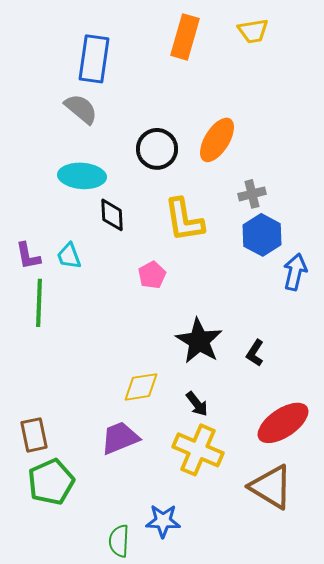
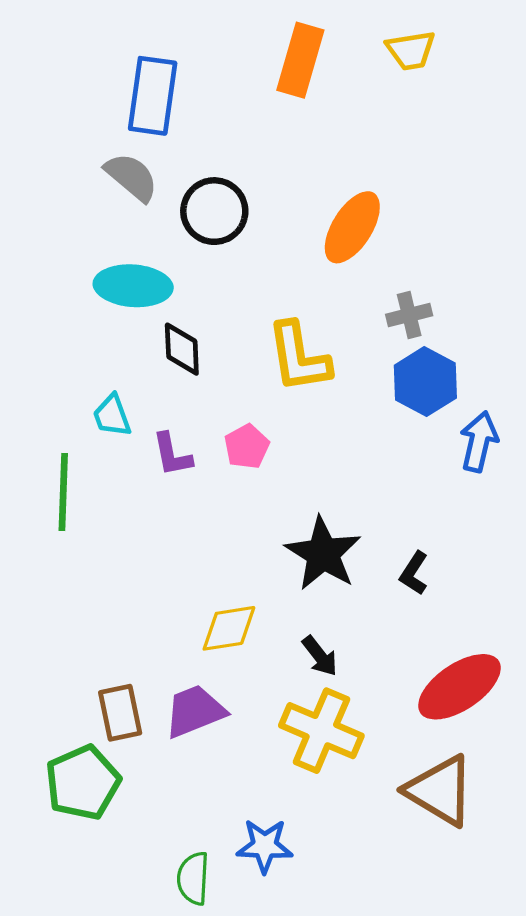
black circle: (157, 149) -> (214, 211), moved
purple L-shape: (28, 256) -> (172, 455), moved
brown rectangle: (34, 435) -> (120, 713), moved

